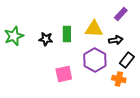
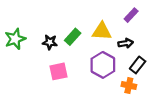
green rectangle: (67, 34) -> (73, 37), turned 42
pink square: (64, 74) -> (58, 71), moved

